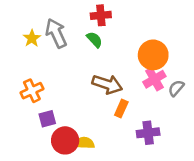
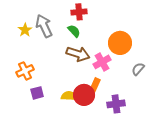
pink cross: (154, 79) -> (102, 62), moved
brown arrow: (107, 84) -> (78, 54), moved
red circle: (65, 140) -> (84, 95), moved
yellow semicircle: (84, 143) -> (69, 96), moved

